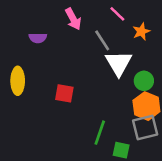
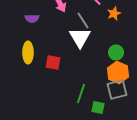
white triangle: (119, 63) -> (80, 37), moved
yellow ellipse: (18, 81) -> (28, 52), moved

